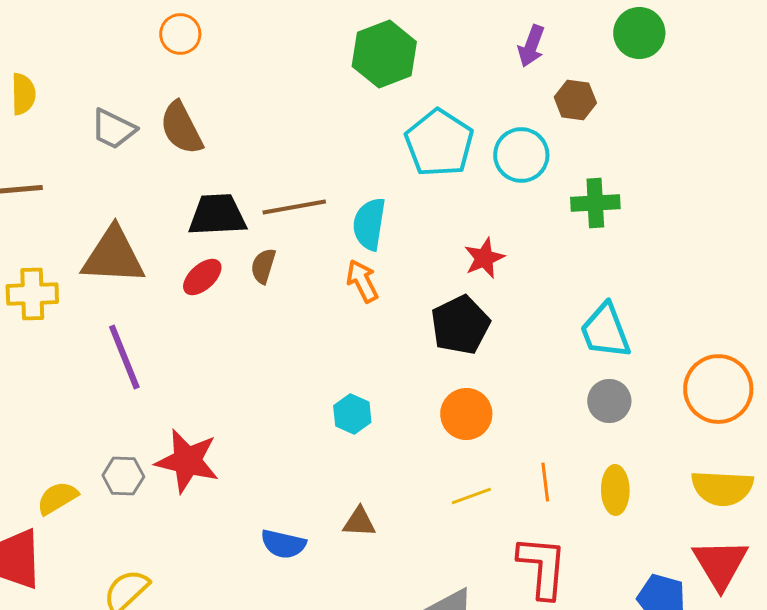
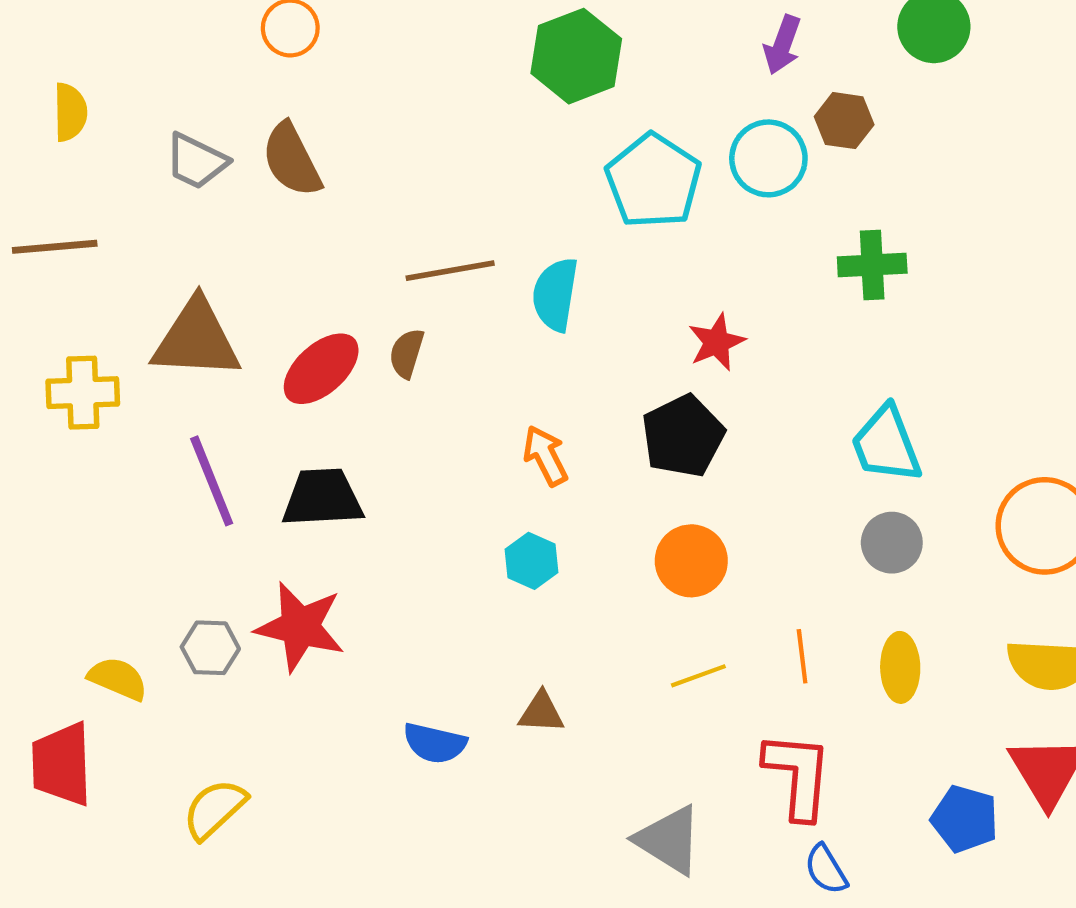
cyan circle: (521, 155) -> (768, 158), moved
black trapezoid: (217, 215) -> (323, 498), moved
red ellipse: (202, 277) -> (321, 369), size x1.4
orange arrow: (362, 281) -> (545, 456), moved
yellow semicircle: (57, 498) -> (118, 679), turned 54

